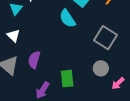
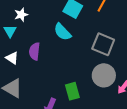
purple semicircle: (34, 60) -> (35, 51), moved
gray circle: (101, 68) -> (104, 75), size x1.5

